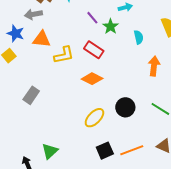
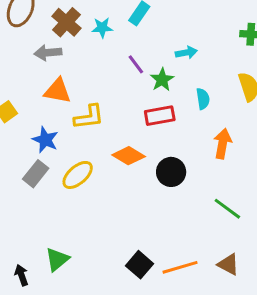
blue star: (16, 33) -> (45, 140), moved
red rectangle: (94, 50) -> (160, 116), moved, turned -48
black circle: (125, 107) -> (171, 172), moved
yellow ellipse: (94, 118) -> (78, 175), moved
black square: (105, 151) -> (140, 265), turned -30

